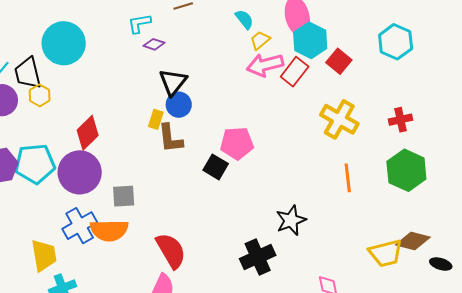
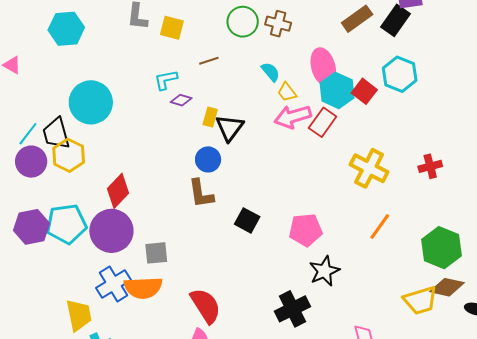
yellow trapezoid: (260, 40) -> (287, 92), turned -85
cyan hexagon: (396, 42) -> (400, 74), moved
red square: (339, 61) -> (364, 91), moved
black triangle: (173, 82) -> (230, 128), moved
yellow hexagon: (40, 95) -> (69, 155), size x1.5
yellow rectangle: (156, 119) -> (210, 117), moved
pink pentagon: (237, 143) -> (306, 230), moved
green hexagon: (406, 170) -> (441, 248), moved
orange line: (348, 178) -> (380, 226), turned 44

